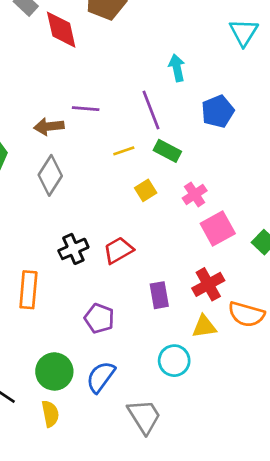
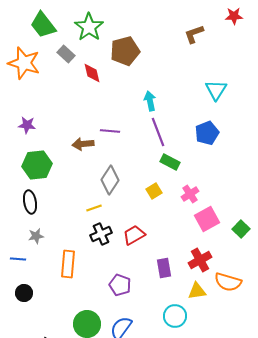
red diamond: (61, 30) -> (92, 73), size x0.7
cyan triangle: (244, 32) -> (216, 90), moved
cyan arrow: (177, 68) -> (150, 101), moved
yellow line: (124, 151) -> (94, 208), moved
gray diamond: (50, 175) -> (110, 180), moved

